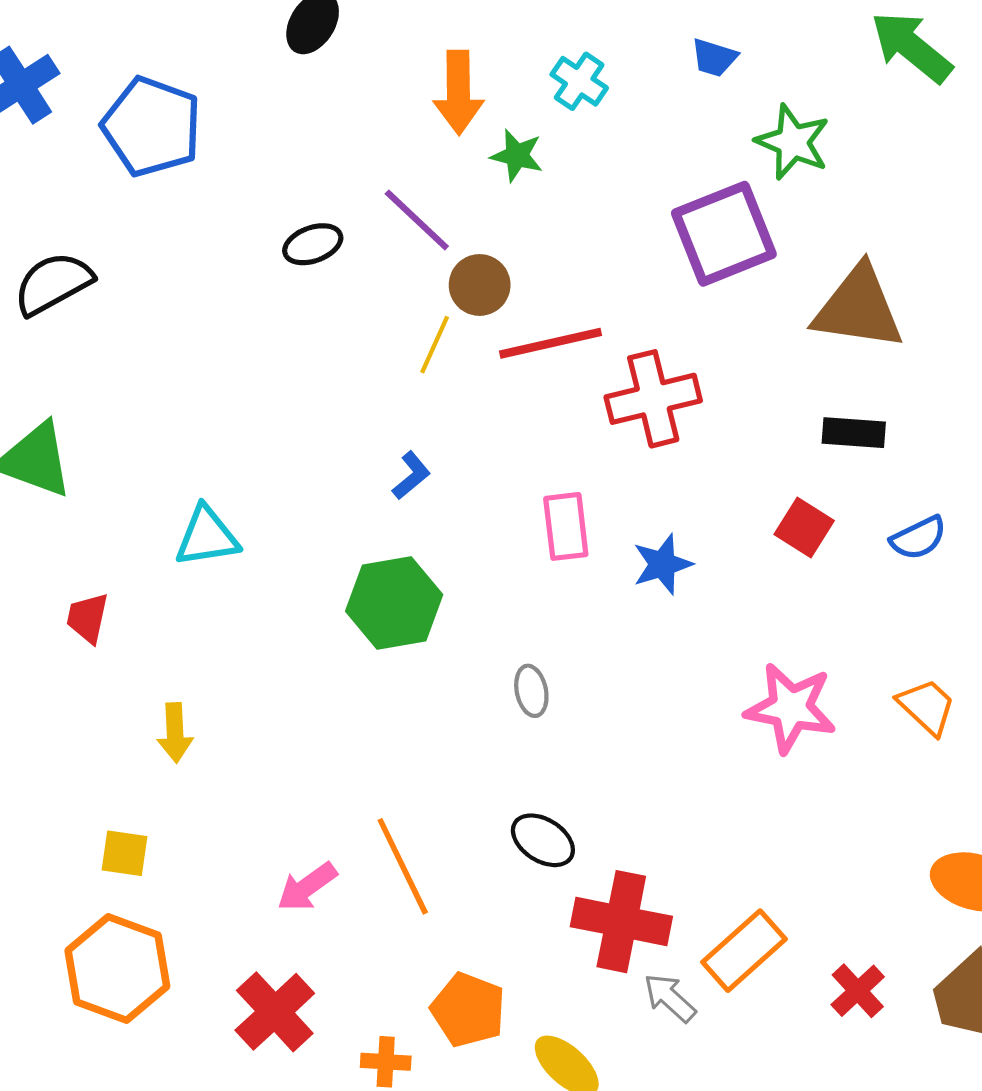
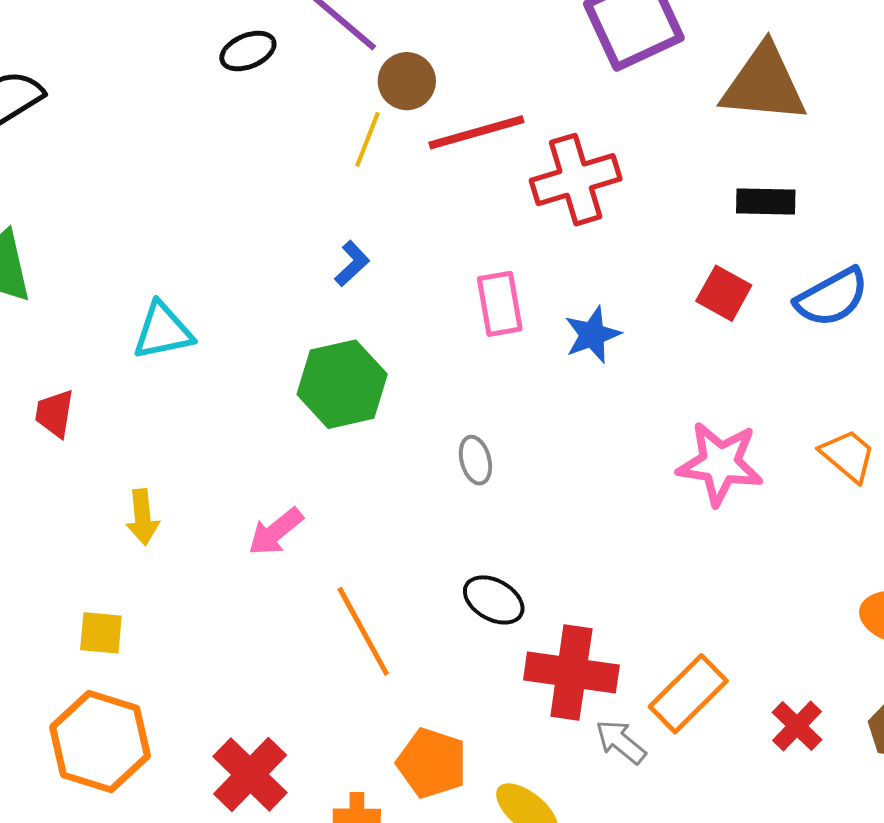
blue semicircle: (918, 538) -> (832, 297), size x1.4
pink arrow: (307, 887) -> (276, 532), moved

